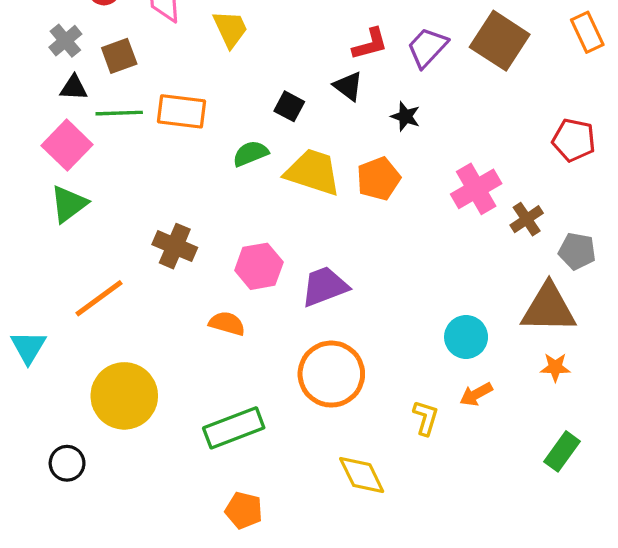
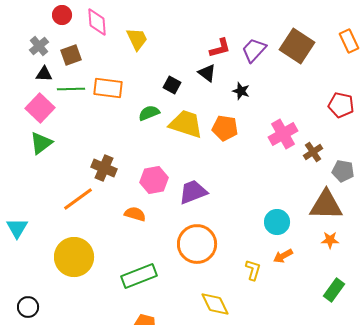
orange pentagon: (378, 179) -> (225, 128), turned 30
orange line: (99, 298) -> (78, 199), moved
black circle: (67, 463) -> (28, 307), moved

